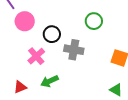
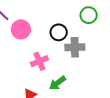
black circle: (52, 34) -> (59, 32), moved
pink cross: (36, 56) -> (39, 61), turned 30

